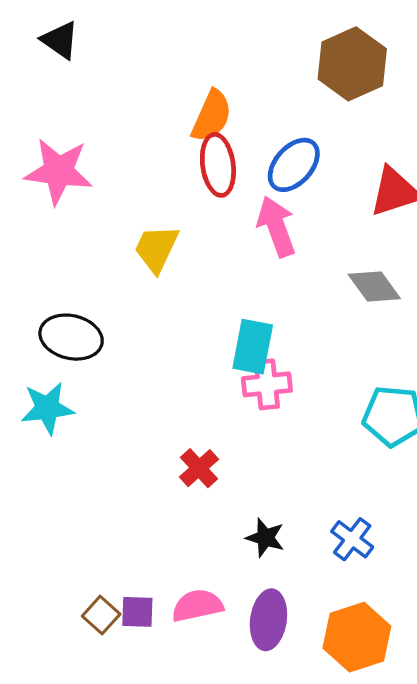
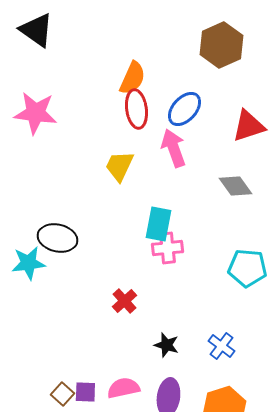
black triangle: (60, 40) -> (36, 30), size x1.4
yellow trapezoid: (156, 249) -> (119, 166), moved
black ellipse: (71, 337) -> (57, 238), moved

